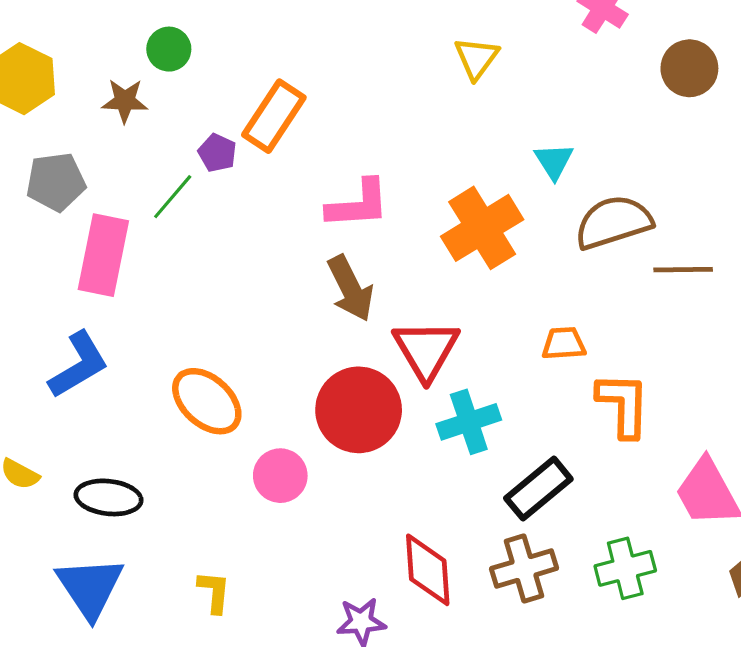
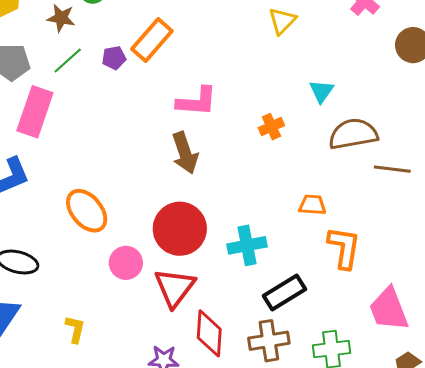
purple pentagon: (217, 153) -> (114, 58), turned 30
green line: (173, 197) -> (68, 60), moved
orange cross: (482, 228) -> (271, 127), size x0.5
red triangle: (426, 350) -> (175, 288), moved

